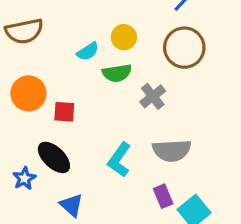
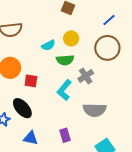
cyan L-shape: (119, 160) -> (64, 90), moved
purple rectangle: (163, 196) -> (65, 135), moved
blue triangle: (71, 205) -> (31, 138), turned -35

